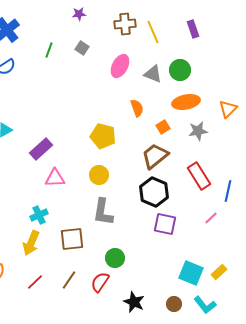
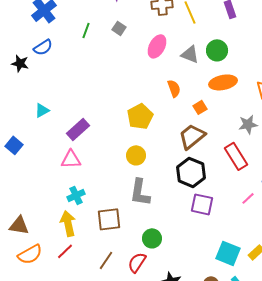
gray star: (198, 131) -> (248, 124), moved
yellow pentagon: (103, 136) -> (140, 116), turned 30
pink triangle: (55, 178) -> (71, 159), moved
yellow arrow: (31, 243) -> (68, 223), turned 145
red line: (35, 282) -> (65, 251), moved

